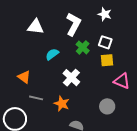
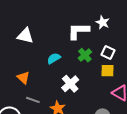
white star: (105, 14) -> (103, 22), moved
white L-shape: (73, 24) -> (78, 31), turned -125
white triangle: (36, 27) -> (25, 36), moved

